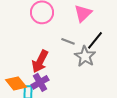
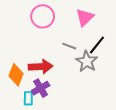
red arrow: (40, 61) -> (41, 67), turned -120
orange diamond: (16, 83) -> (16, 75), moved, turned 60

